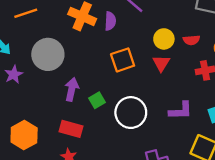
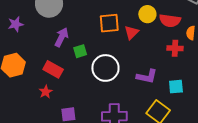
red semicircle: (191, 40) -> (170, 21), size x1.5
red triangle: (161, 63) -> (131, 33), moved
purple star: (14, 74) -> (16, 24), moved

